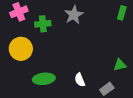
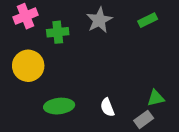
green rectangle: (122, 13) -> (148, 20), moved, turned 48
green triangle: (120, 65) -> (156, 98), moved

